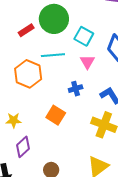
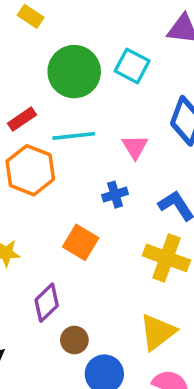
red rectangle: (26, 30) -> (22, 119), moved
cyan square: (84, 36) -> (132, 66), moved
purple diamond: (23, 147) -> (47, 303), moved

